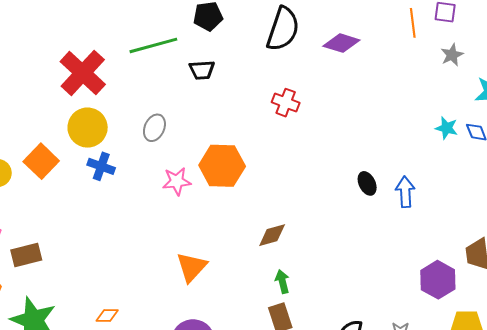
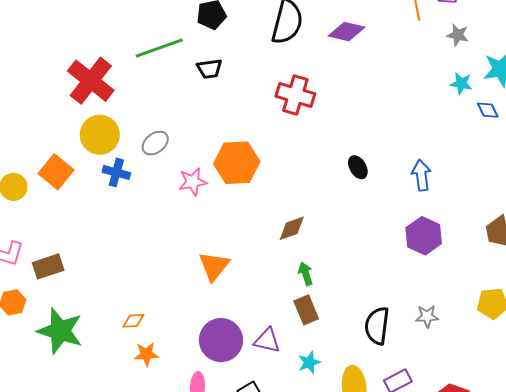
gray star: (452, 55) -> (458, 35), turned -30
red cross: (286, 103) -> (295, 95), size x1.4
gray ellipse: (154, 128) -> (155, 143), moved, turned 32
cyan star: (447, 128) -> (461, 84), moved
black ellipse: (367, 183) -> (358, 167), moved
purple hexagon: (438, 280) -> (424, 236), moved

